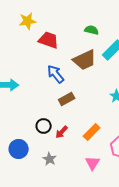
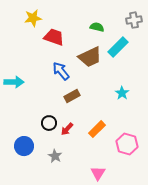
pink triangle: (93, 163) -> (98, 173), moved

